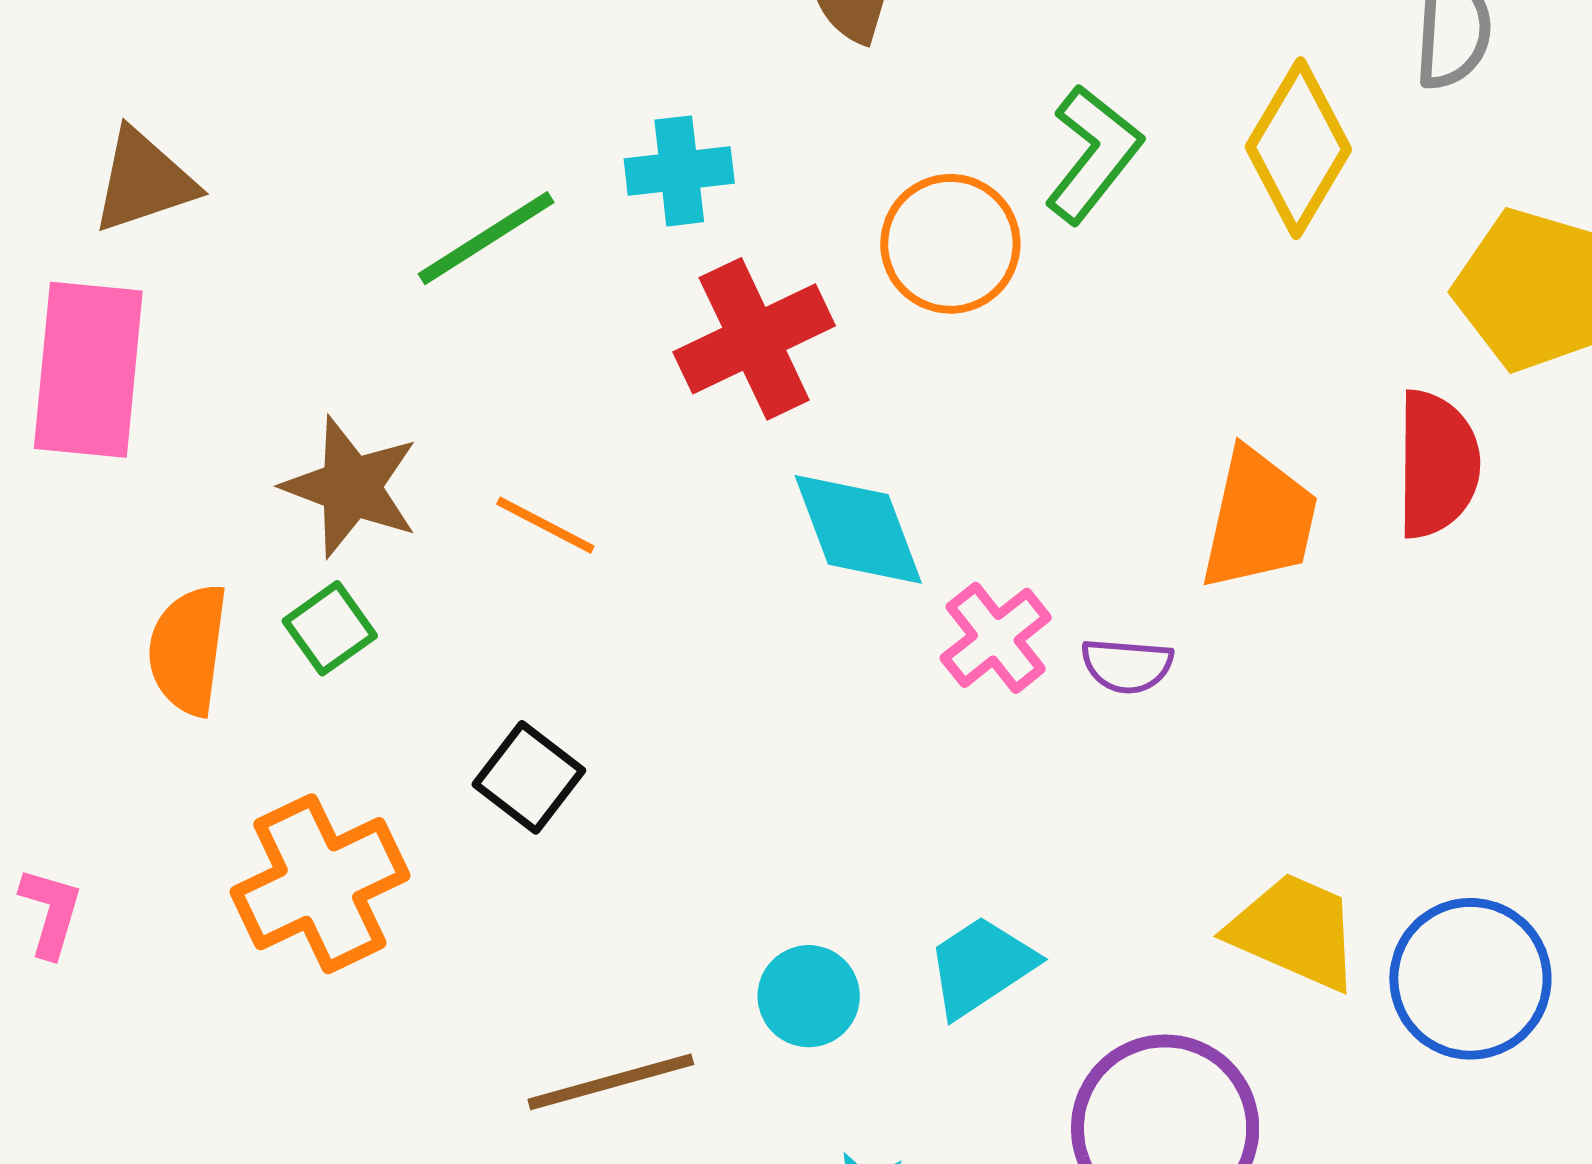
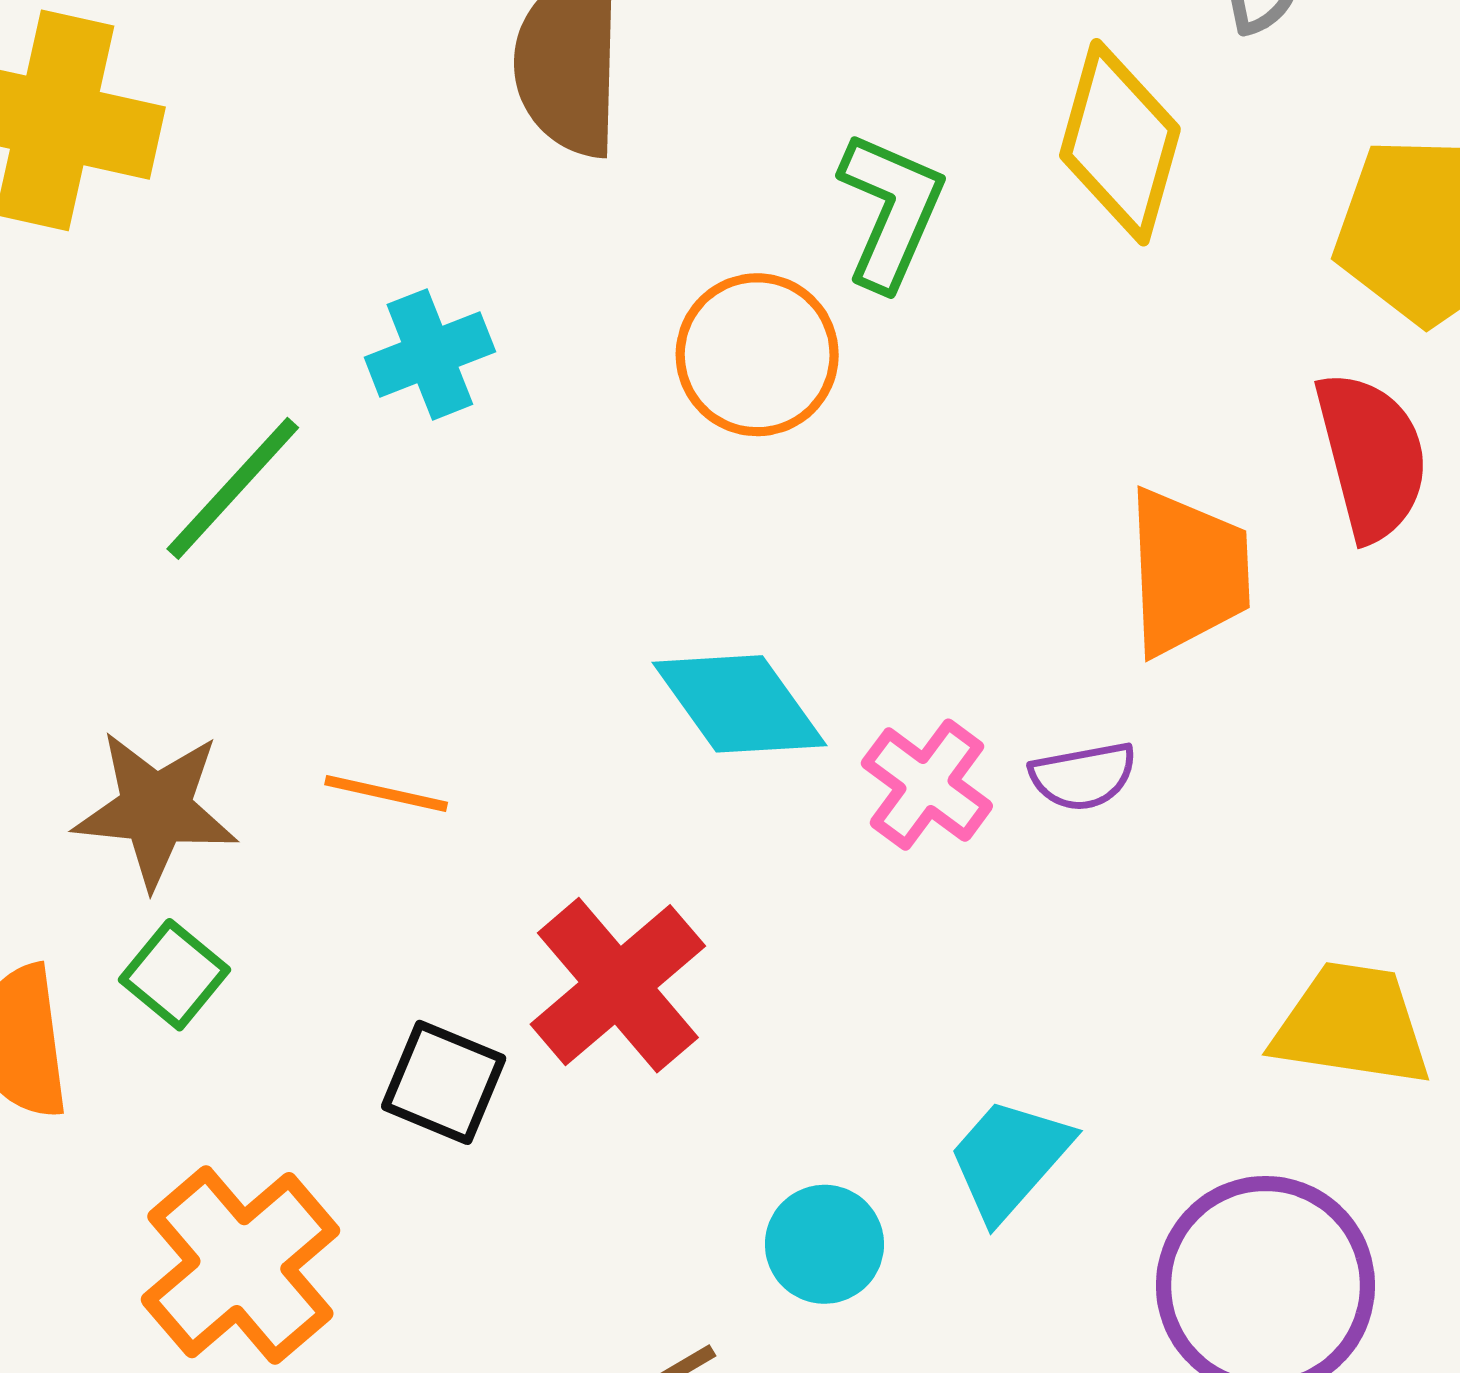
red cross: (754, 339) -> (618, 985), moved

